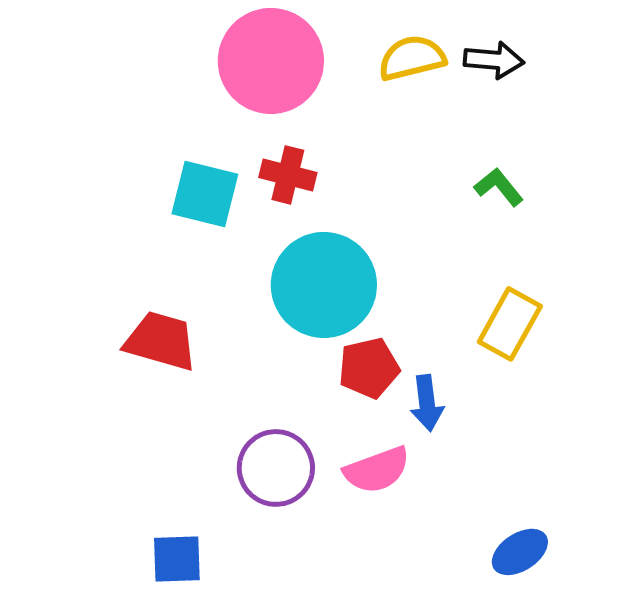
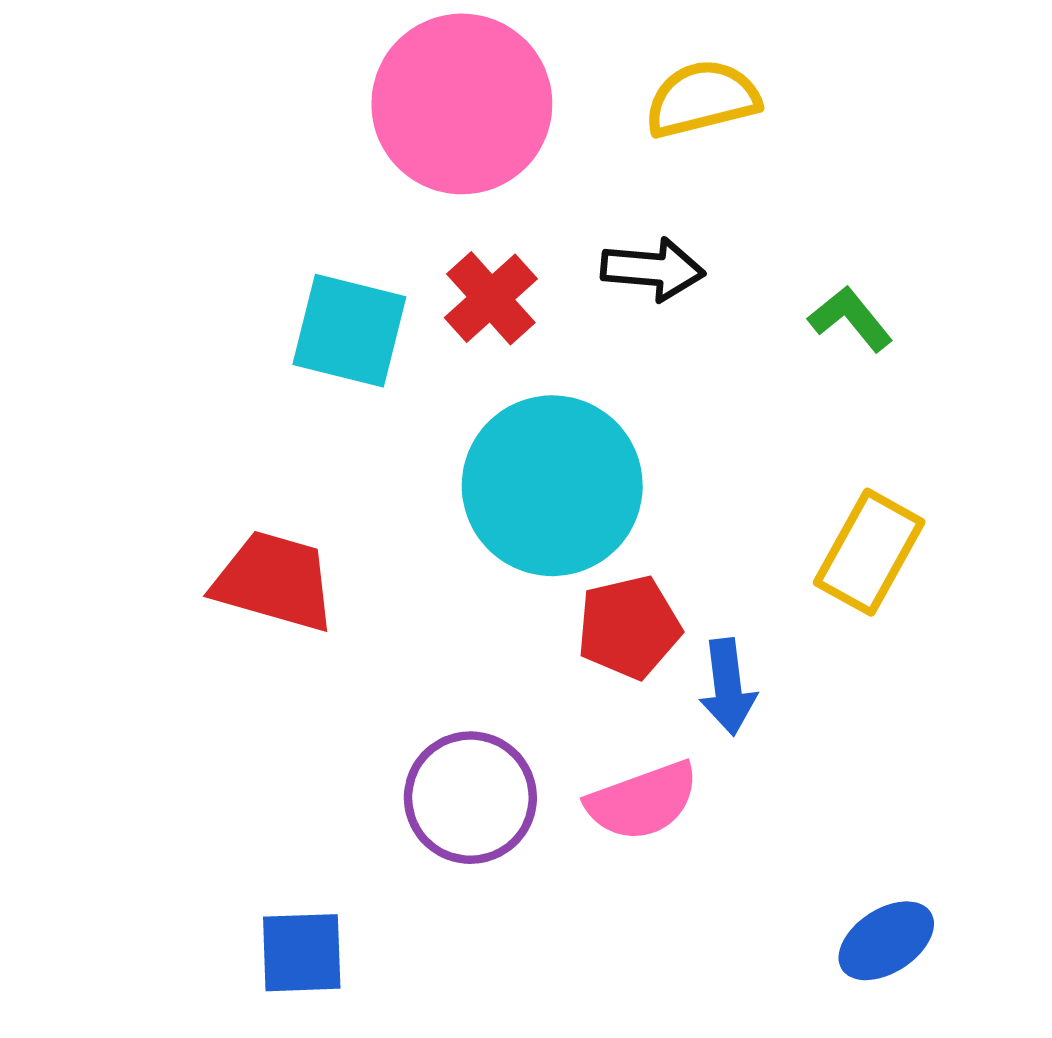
black arrow: (494, 60) -> (653, 269), moved
red cross: (288, 175) -> (491, 298), turned 34

